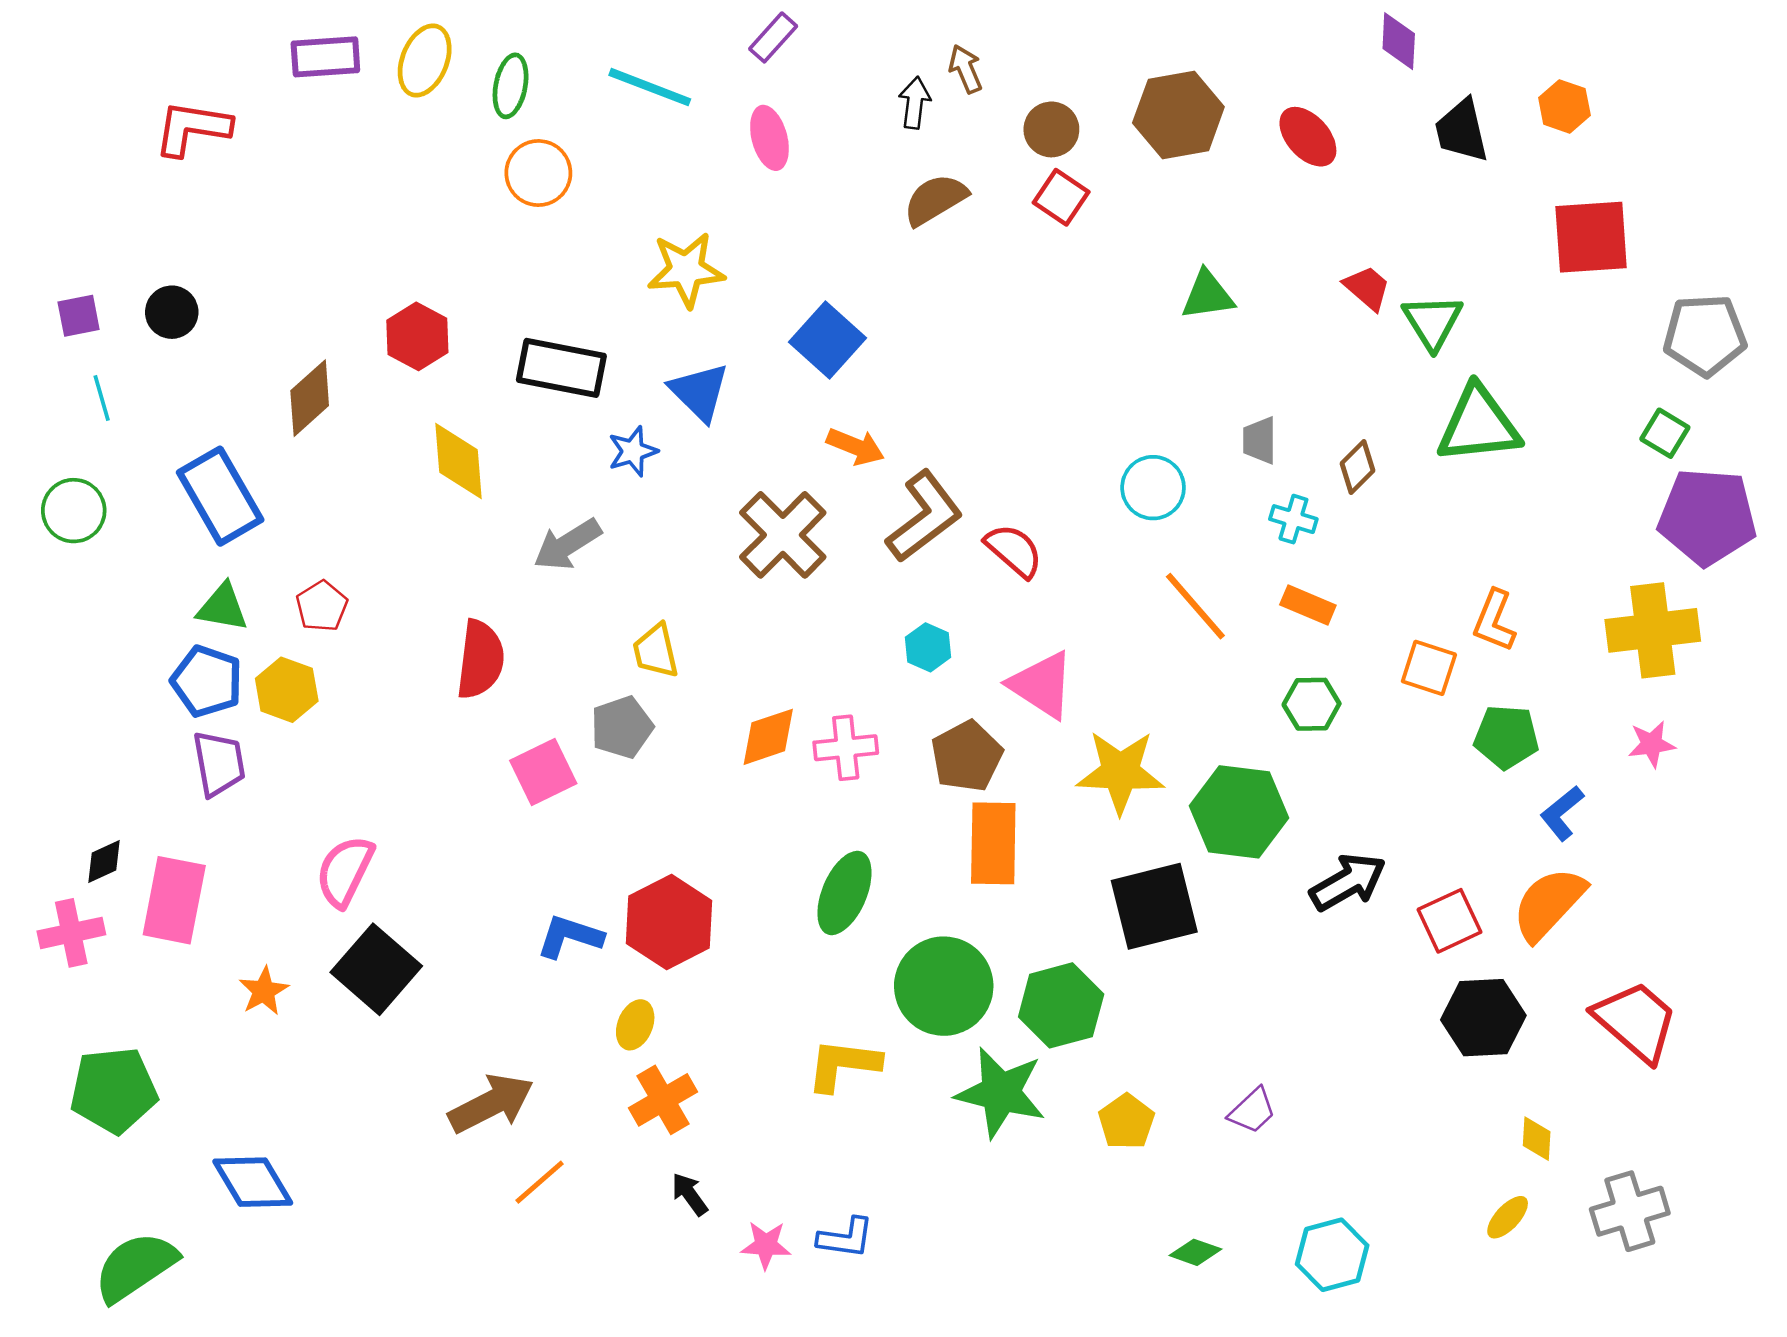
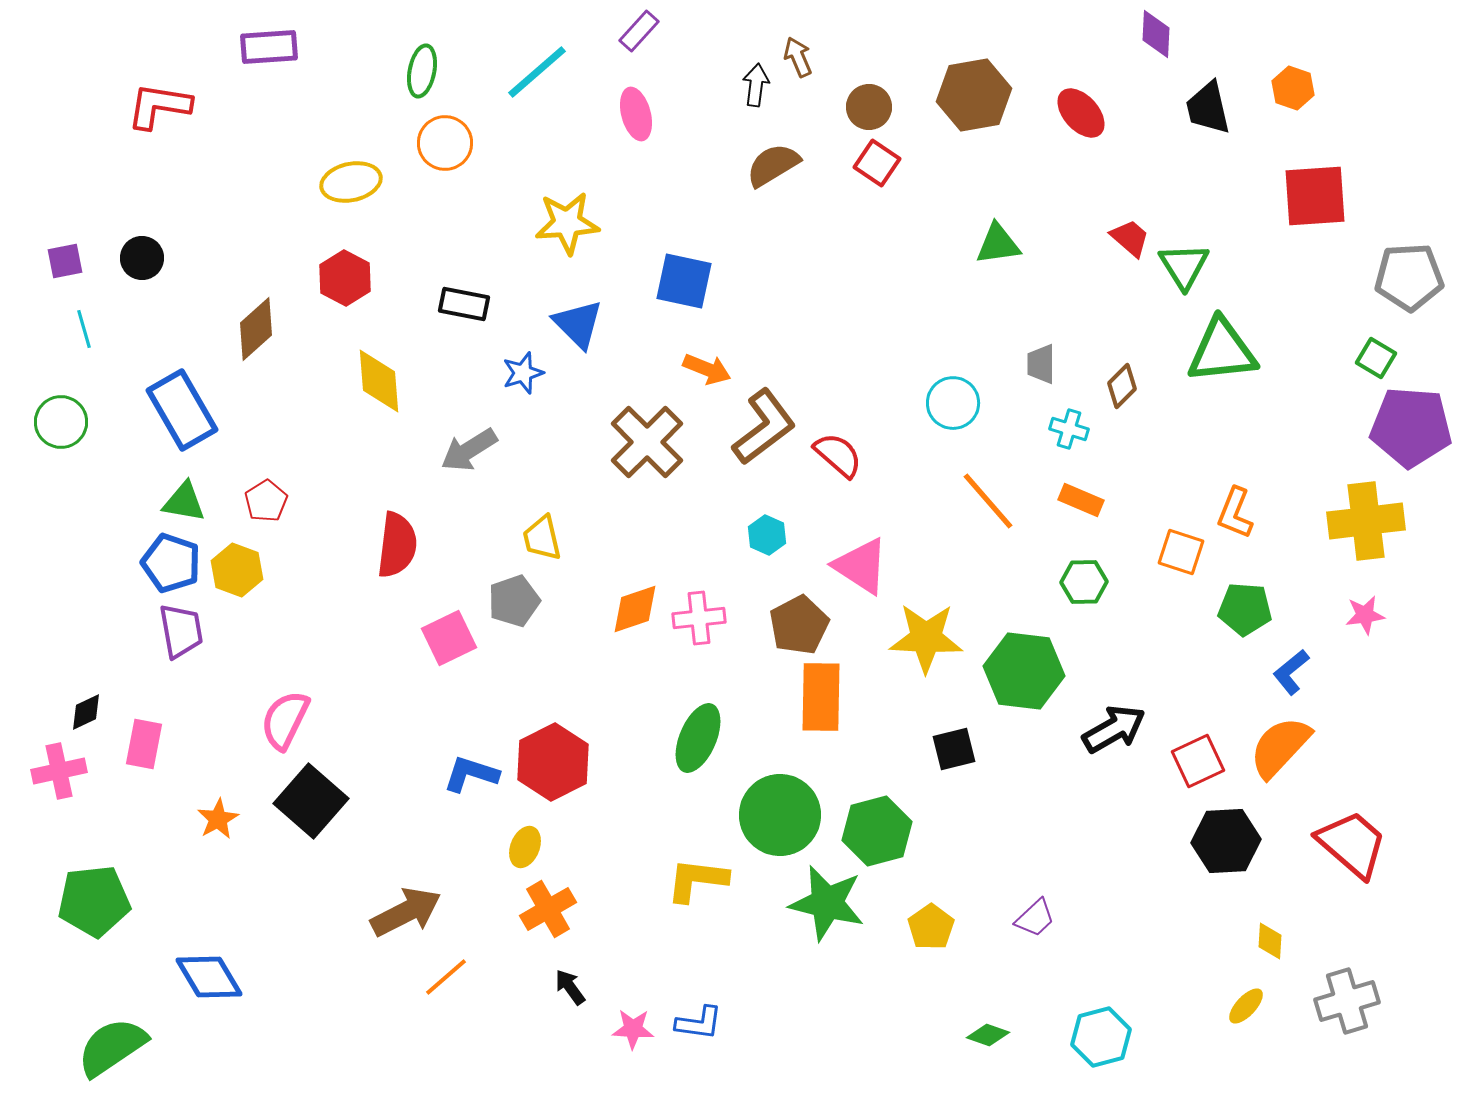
yellow ellipse: (425, 60) -> (351, 182), moved, turned 56
cyan line: (650, 87) -> (537, 72), turned -62
blue square: (828, 340) -> (684, 281), turned -30
black rectangle: (561, 368) -> (464, 304), size x0.7
pink rectangle: (174, 900) -> (144, 744), size x0.7
black square: (1154, 906) -> (954, 749), size x0.6

